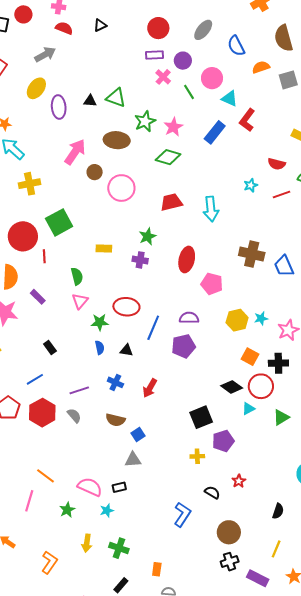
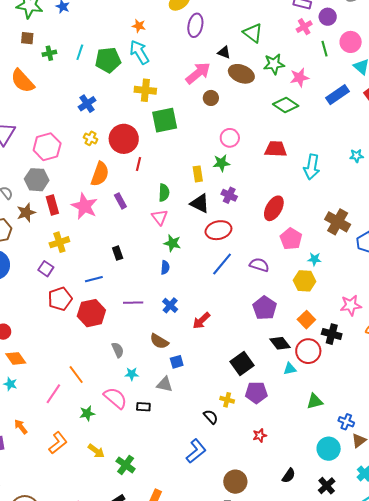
black triangle: (90, 101) -> (224, 52), moved
pink circle: (121, 188) -> (230, 138), moved, size x0.7
green square: (59, 222) -> (165, 120), moved
green star: (147, 236) -> (221, 163), moved
yellow rectangle: (104, 249) -> (198, 174), turned 63
pink triangle: (80, 301) -> (160, 217), turned -36
red ellipse: (126, 307) -> (218, 230), moved, turned -35
cyan star: (261, 318) -> (314, 259), moved
purple pentagon: (183, 346) -> (265, 308), moved, turned 30
black triangle: (126, 350) -> (200, 203), moved, size x1.5
gray semicircle: (74, 415) -> (118, 350), moved
black square: (201, 417) -> (242, 363), turned -30
green triangle: (281, 417) -> (315, 401), moved
black semicircle: (212, 492) -> (211, 417), moved
cyan star: (107, 510) -> (132, 374), moved
yellow arrow: (87, 543) -> (96, 451), turned -78
orange L-shape: (49, 562) -> (58, 443), moved

